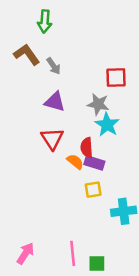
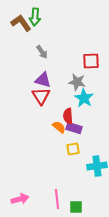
brown L-shape: (27, 55) -> (21, 23), moved
red triangle: (52, 139) -> (41, 96), moved
pink arrow: (25, 253) -> (20, 199), turned 42

